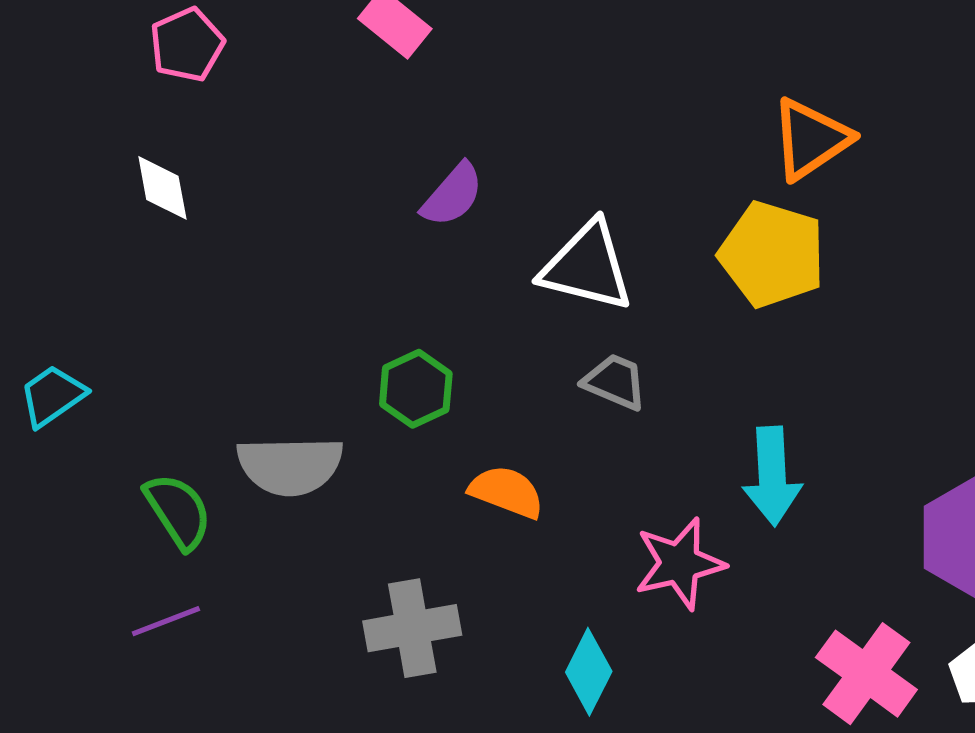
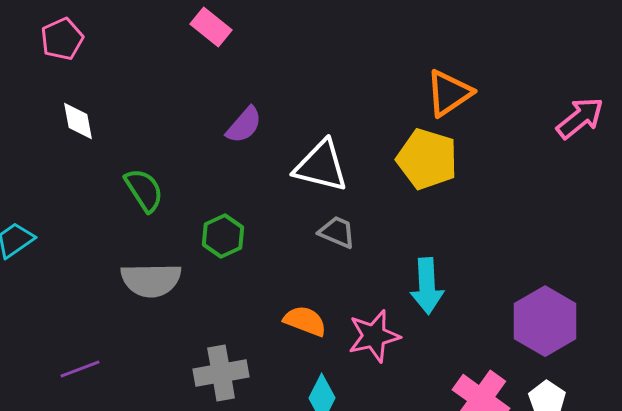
pink pentagon: (187, 45) -> (62, 39), moved
orange semicircle: (507, 492) -> (305, 321), moved
green semicircle: (178, 511) -> (144, 190), moved

